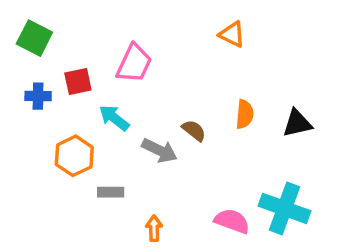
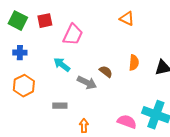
red square: (78, 82) -> (45, 21), moved
orange hexagon: (74, 156) -> (24, 86), moved

